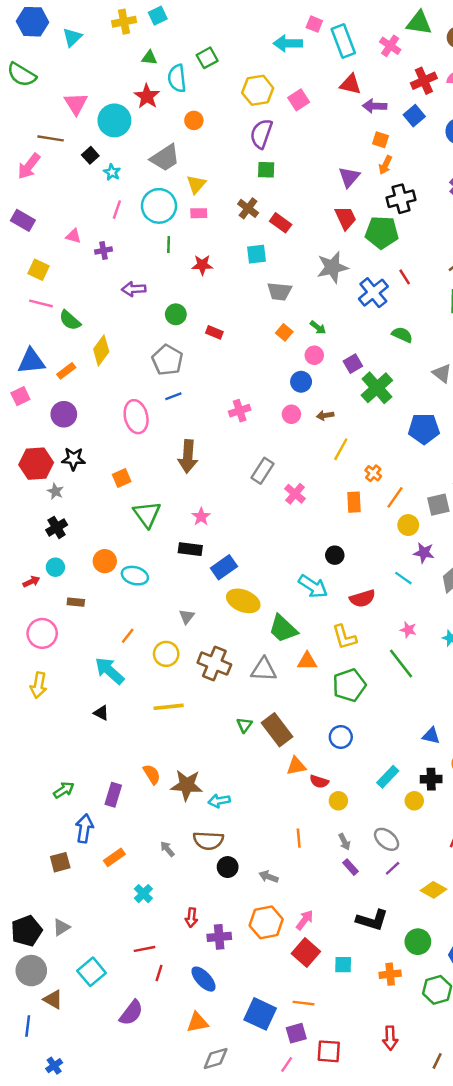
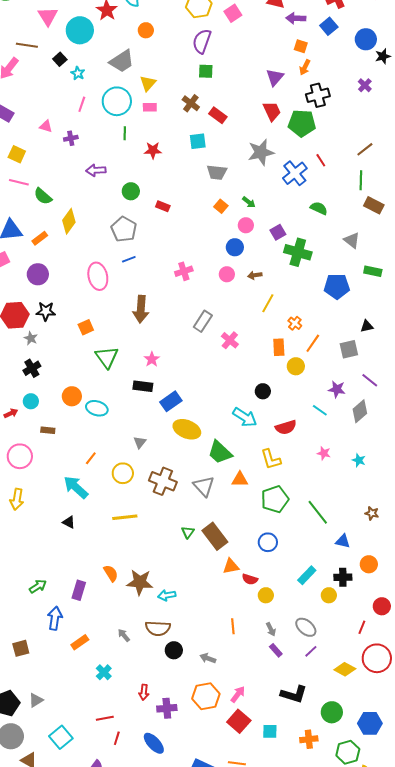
green cross: (377, 388) -> (298, 252), turned -32
yellow circle: (408, 525) -> (296, 366), moved
green line: (401, 664) -> (318, 512), moved
gray triangle: (264, 670) -> (204, 486), turned 45
brown square: (60, 862) -> (21, 648), moved

